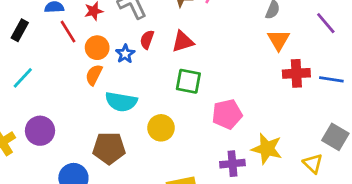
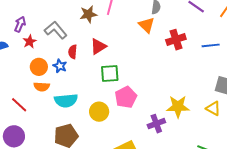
red line: (68, 32) -> (19, 105), moved
orange triangle: (279, 40) -> (147, 25), moved
red cross: (296, 73) -> (176, 40), moved
orange semicircle: (94, 75) -> (42, 87), turned -98
pink pentagon: (227, 114) -> (126, 97), moved

